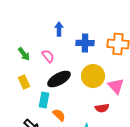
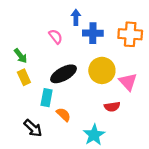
blue arrow: (59, 29) -> (76, 17), moved
green arrow: (24, 54) -> (21, 56), moved
pink semicircle: (48, 56) -> (56, 37), moved

